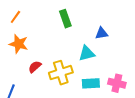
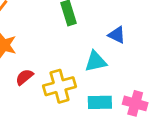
blue triangle: (102, 33) -> (117, 35), turned 32

